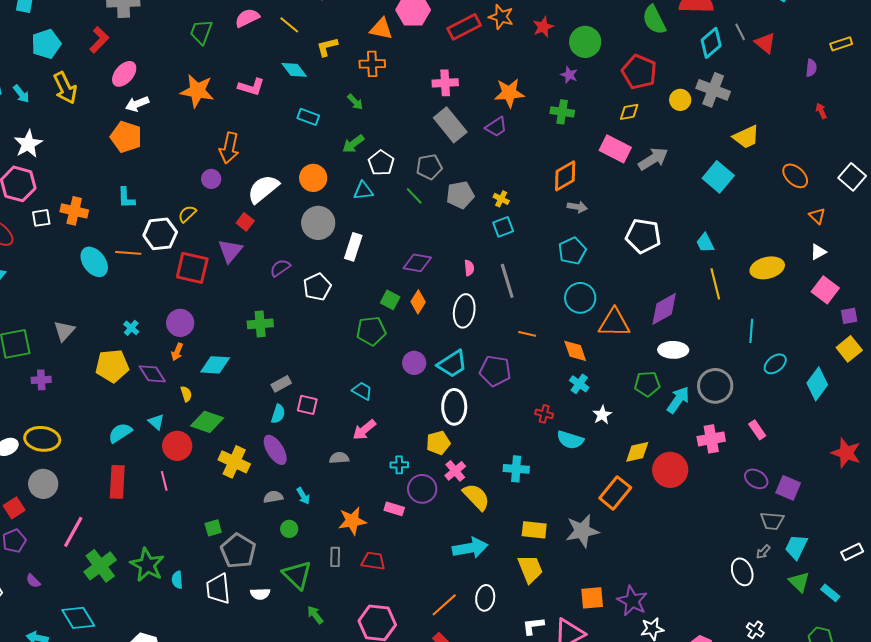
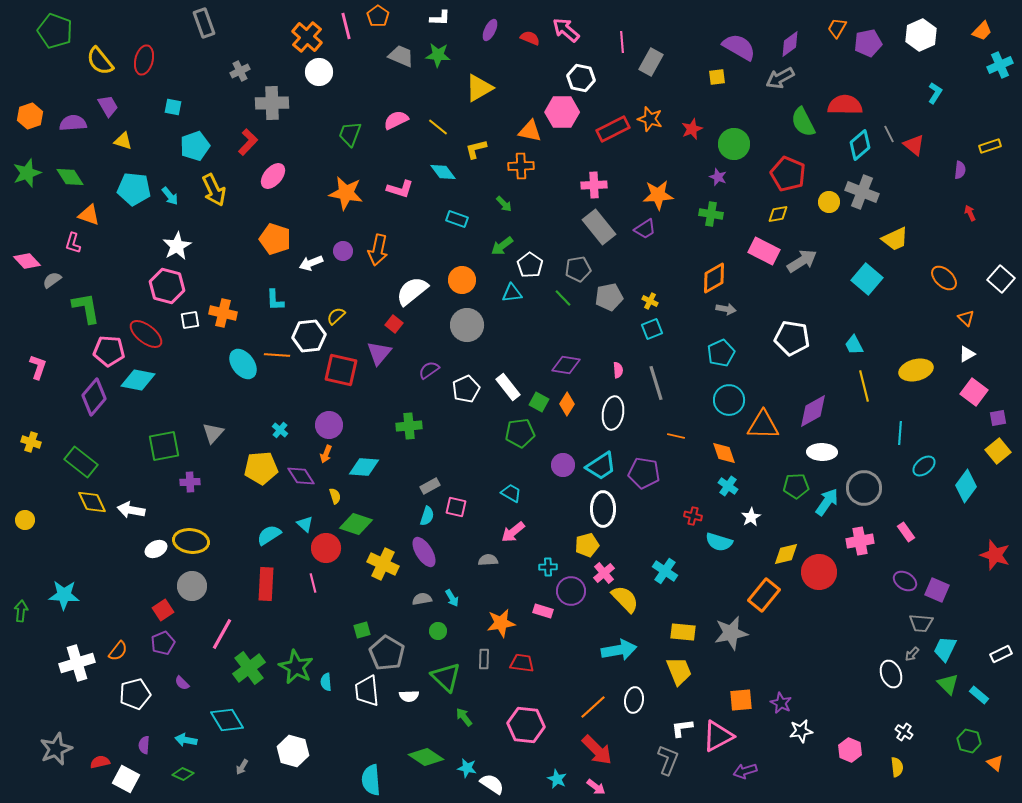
white arrow: (137, 104) -> (311, 263), moved
purple circle: (211, 179) -> (343, 251), moved
white rectangle: (353, 247) -> (508, 387), moved, turned -56
cyan cross: (516, 469) -> (665, 571), turned 30
purple star: (632, 601) -> (781, 703), size x0.7

